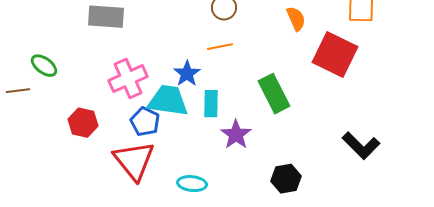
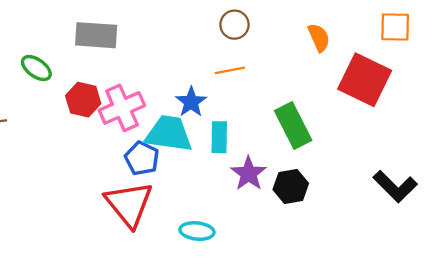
green ellipse: (44, 66) -> (36, 68), moved
red hexagon: (83, 123) -> (83, 100), moved
black hexagon: (286, 179) -> (291, 186), moved

